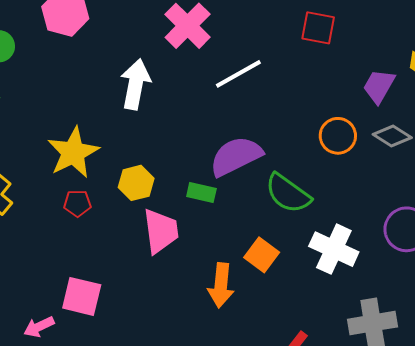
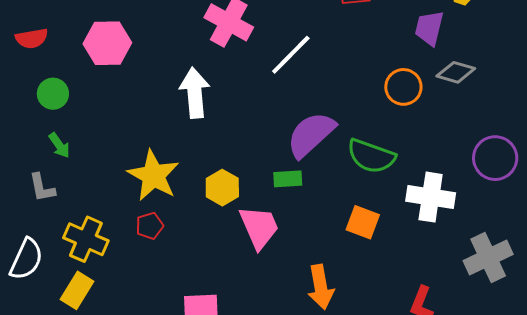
red pentagon: (77, 203) -> (150, 226), moved
orange arrow: (221, 285) -> (321, 287), moved

